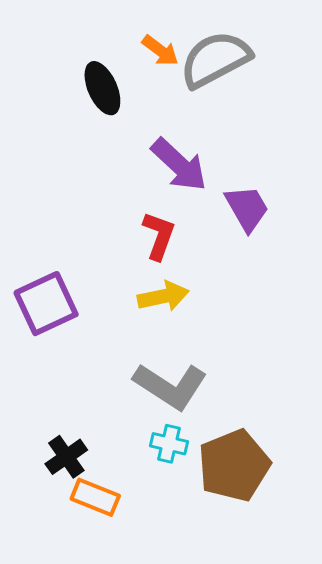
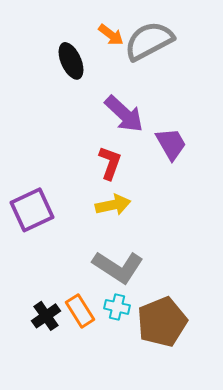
orange rectangle: (95, 497) -> (80, 311), moved, turned 36

